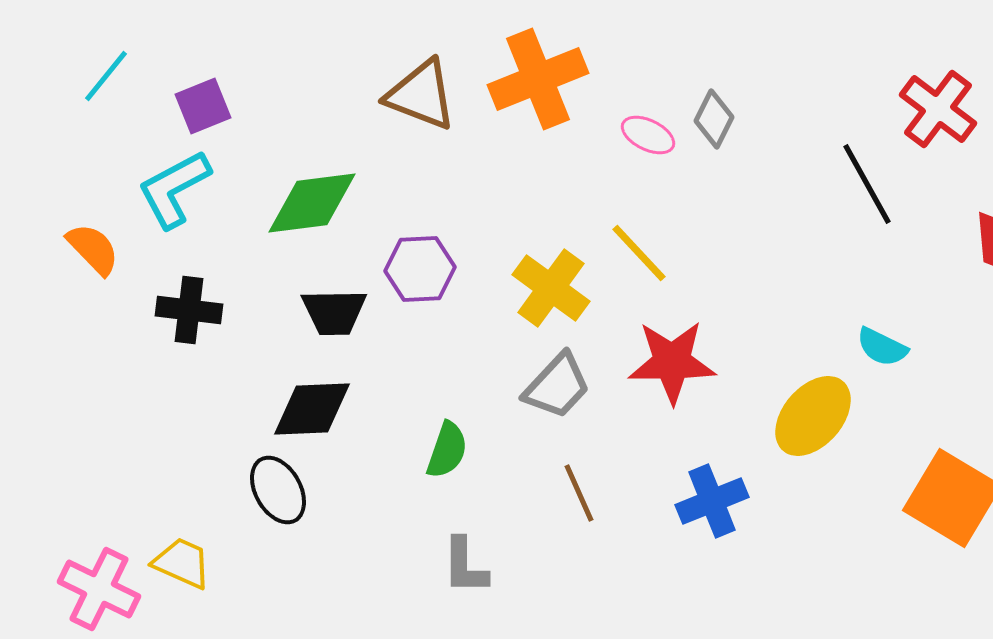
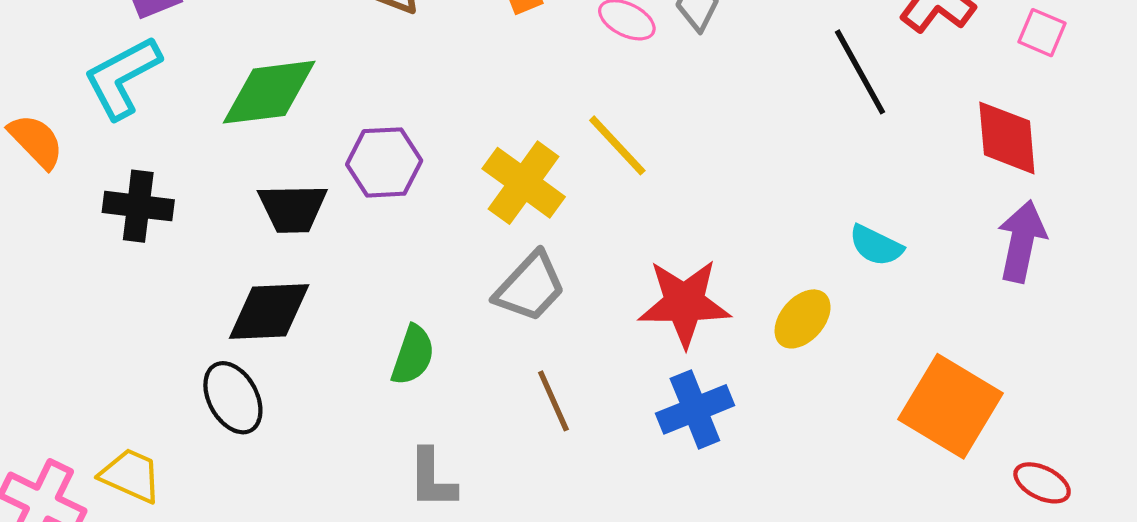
red star: (672, 362) -> (684, 303), moved
yellow ellipse: (813, 416) -> (803, 319), size x0.7

